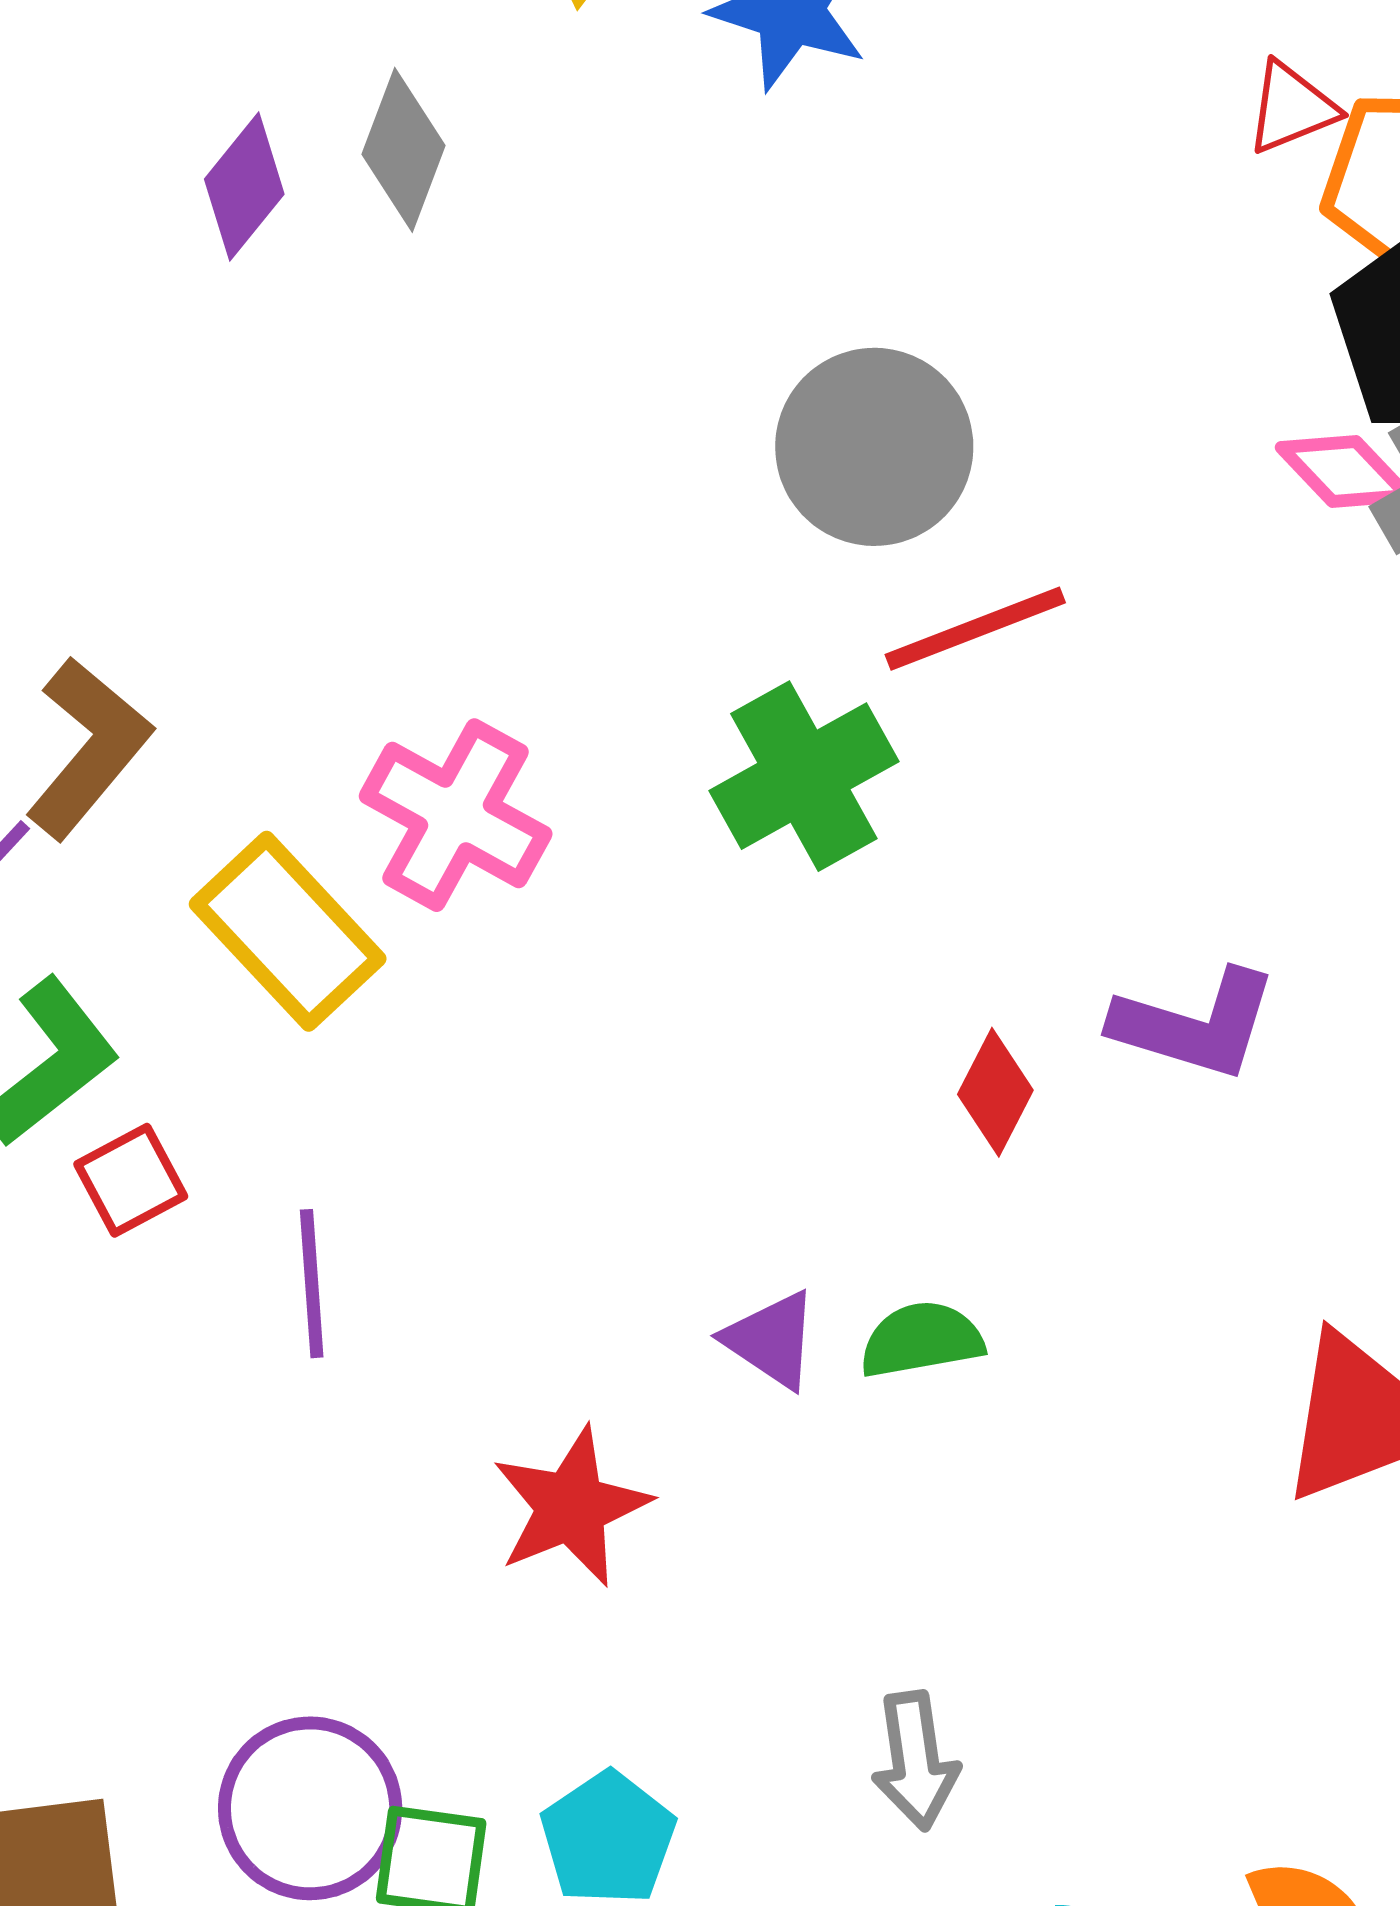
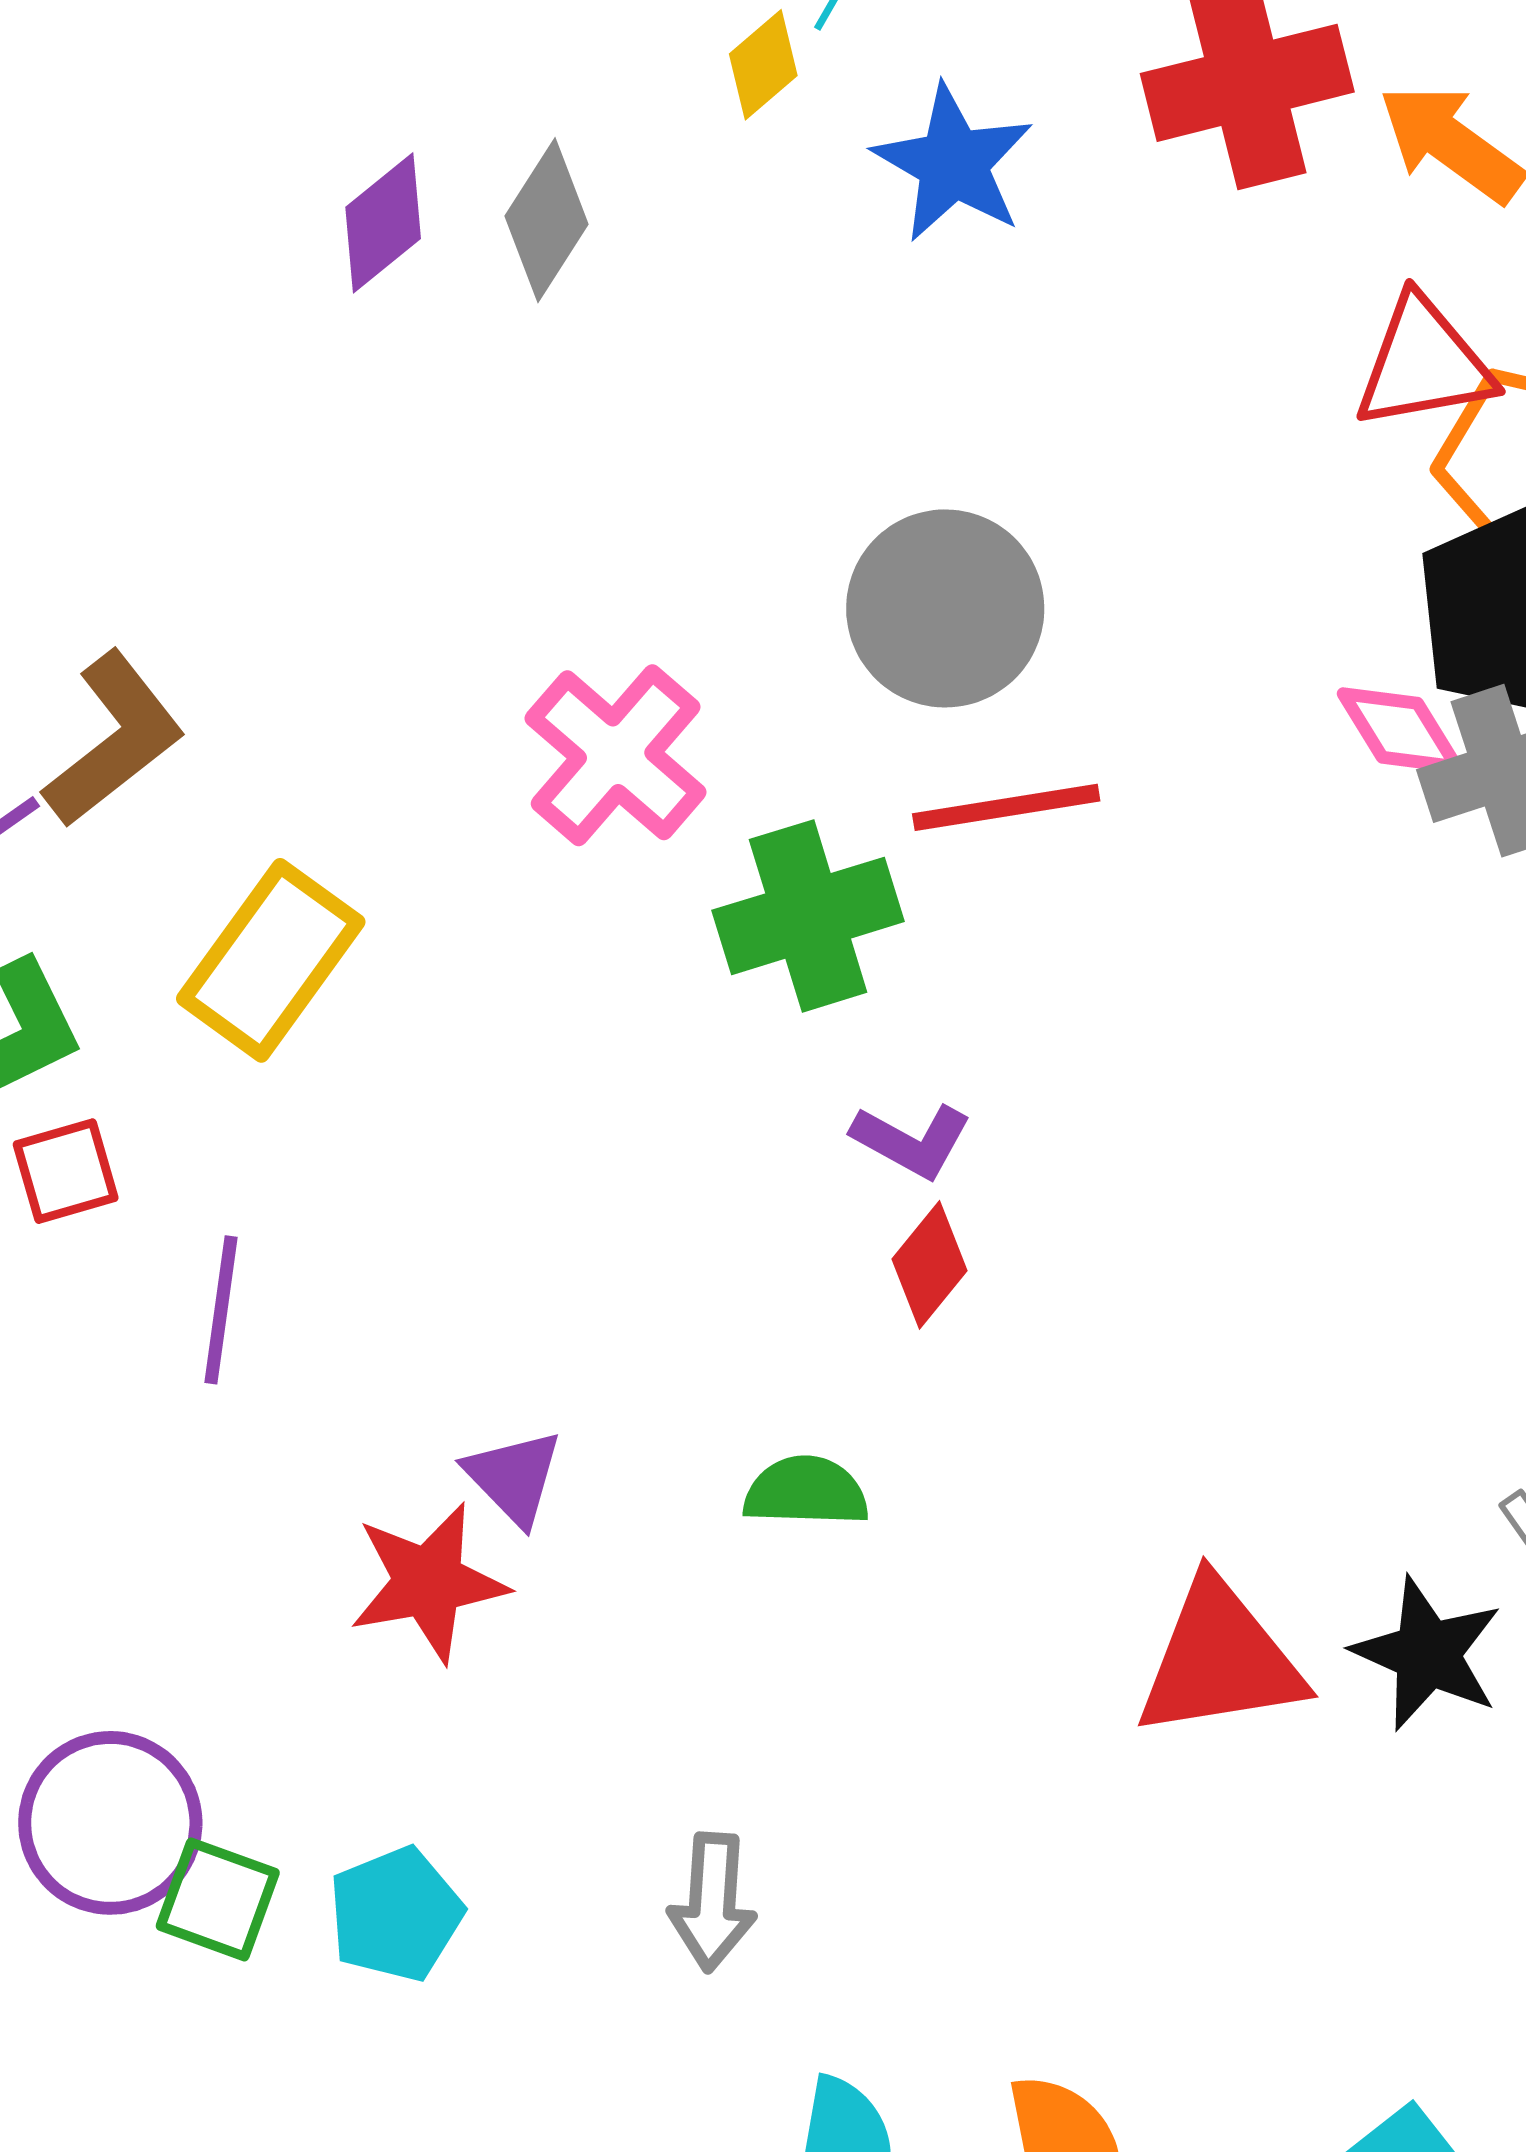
red triangle: (1292, 108) -> (1424, 364), size x1.5
pink cross: (456, 815) -> (616, 755), moved
yellow rectangle: (288, 931) -> (271, 960), turned 67
purple L-shape: (1195, 1024) -> (912, 1141), moved, size x0.7
purple triangle: (771, 1340) -> (514, 1477), moved

